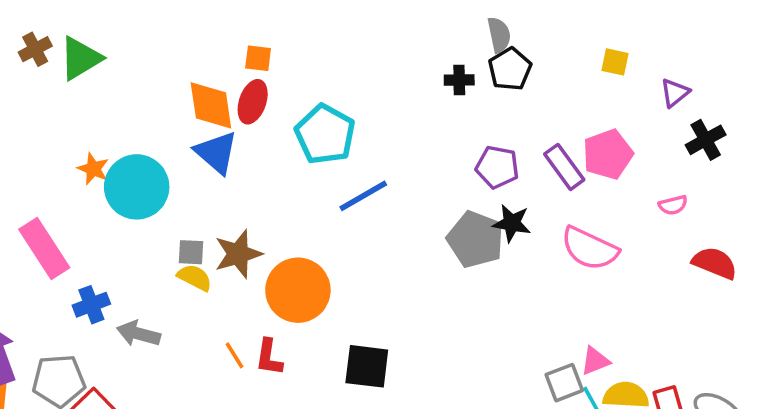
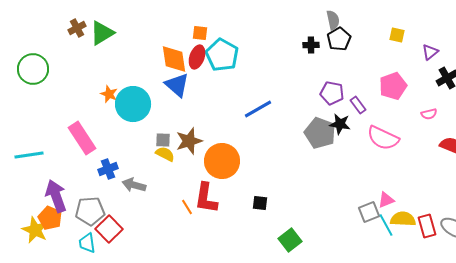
cyan pentagon: (325, 134) -> (222, 55), moved
purple rectangle: (564, 167) -> (358, 105), moved, size x0.7
orange line: (235, 355) -> (187, 207), moved
red L-shape: (269, 357) -> (206, 198), size x1.5
black square: (367, 366) -> (260, 203), size x0.6

